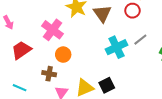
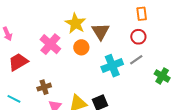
red circle: (132, 11) -> (138, 37), moved
orange circle: (63, 55) -> (81, 47), moved
brown cross: (49, 74) -> (44, 87), turned -32

